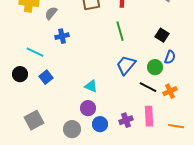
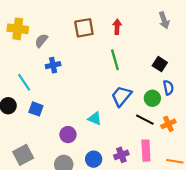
cyan line: (35, 52) -> (24, 82), turned 30
blue semicircle: (170, 57) -> (168, 88), turned -32
blue square: (46, 77) -> (36, 109), turned -32
cyan triangle: (91, 86) -> (95, 119), moved
purple circle: (88, 108) -> (68, 135), moved

